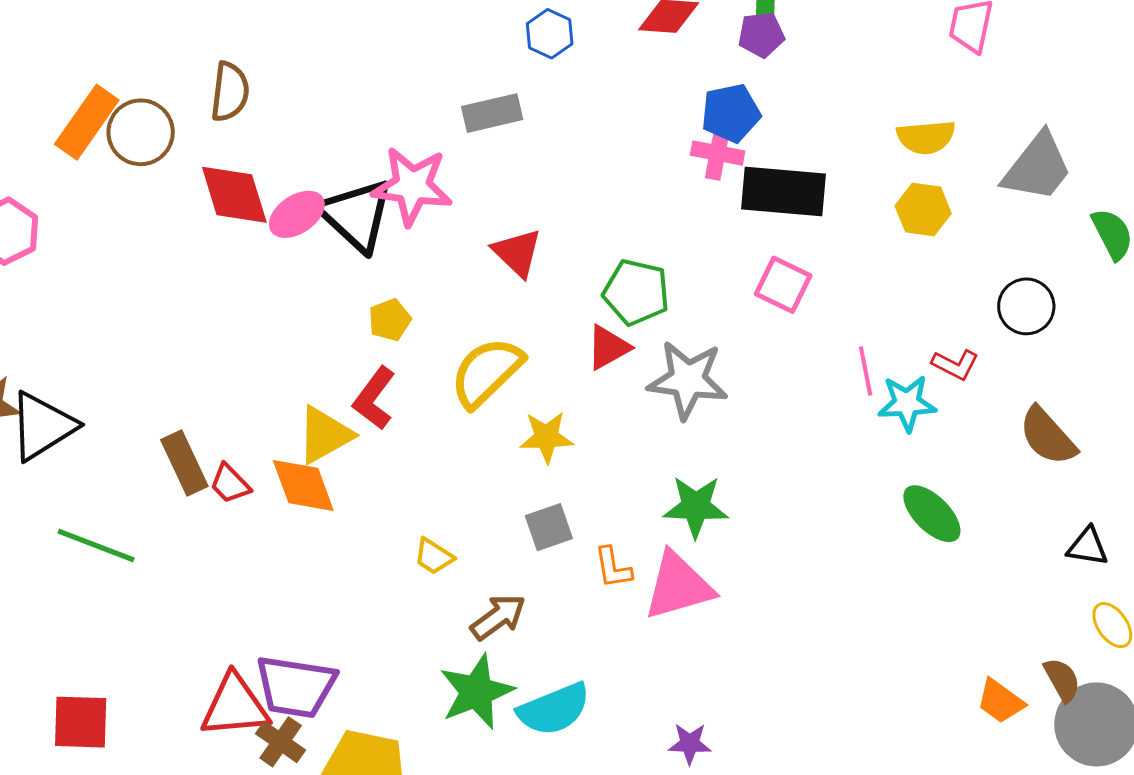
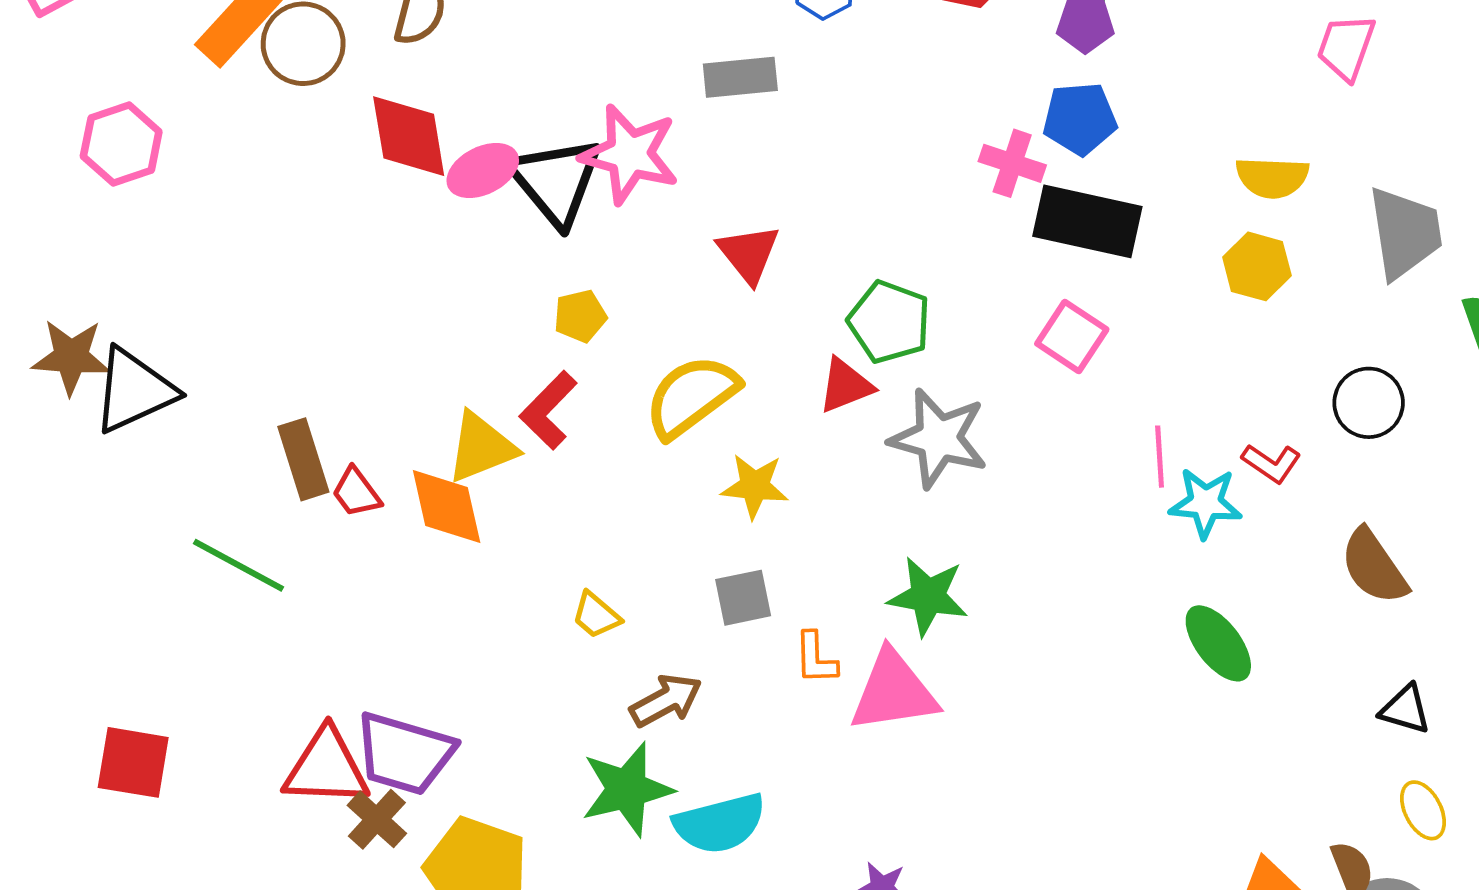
blue pentagon: (731, 113) -> (1080, 119), moved
gray trapezoid: (1037, 167) -> (1405, 233), turned -54
green line: (96, 546) -> (238, 565), moved

